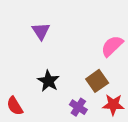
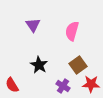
pink semicircle: (112, 46) -> (72, 31), moved, turned -30

